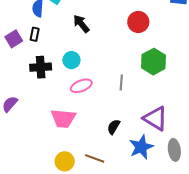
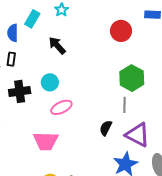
red circle: (138, 22) -> (121, 31), moved
gray line: (121, 83) -> (124, 105), moved
black semicircle: (114, 127) -> (106, 128), moved

